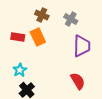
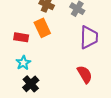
red rectangle: (18, 37) -> (21, 37), moved

